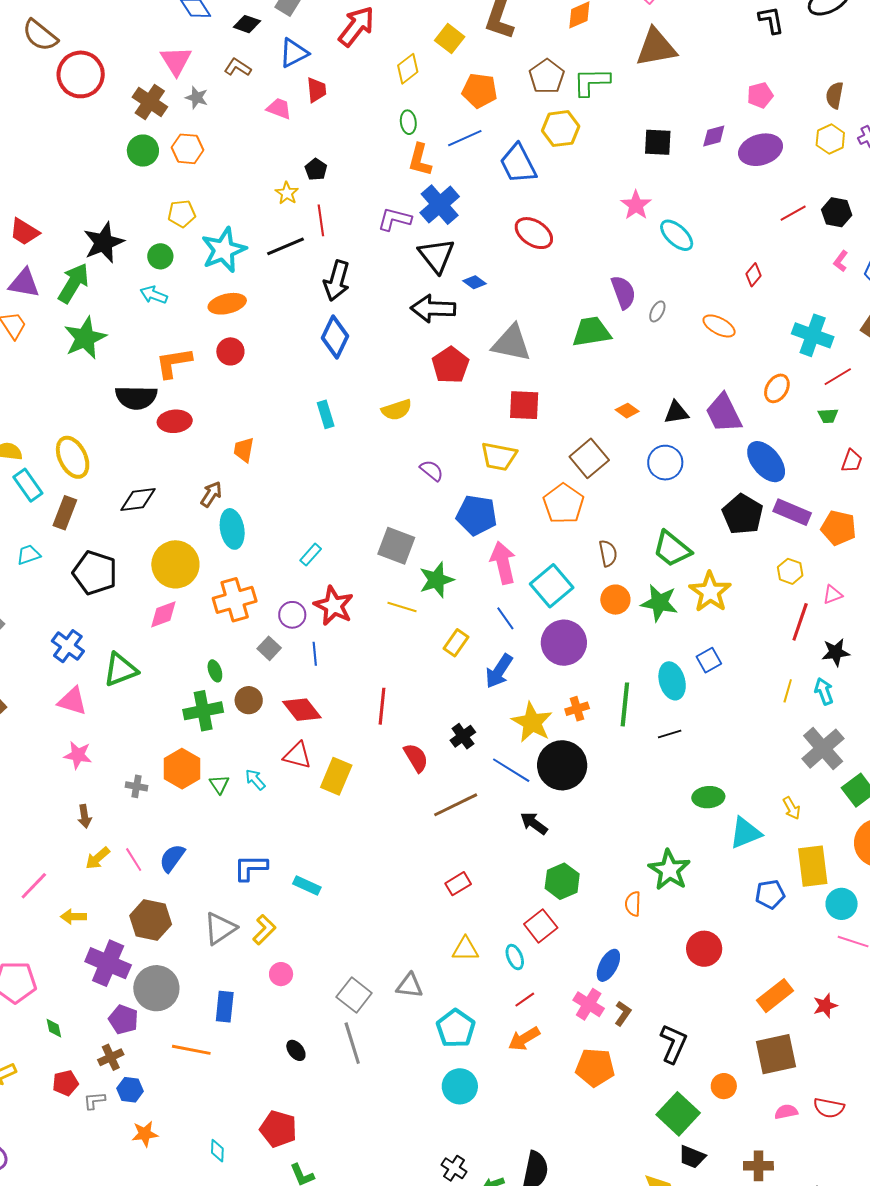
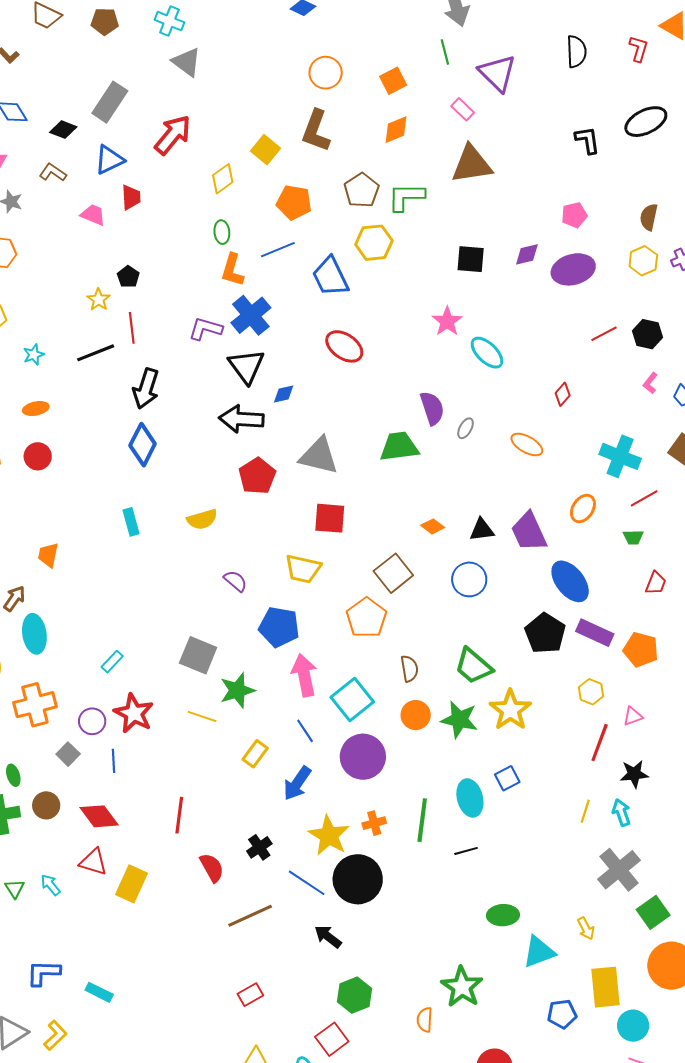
cyan star: (224, 250) -> (34, 355), size x0.5
blue diamond: (475, 282) -> (284, 394), turned -50
orange ellipse: (227, 304) -> (36, 409), size x0.7

